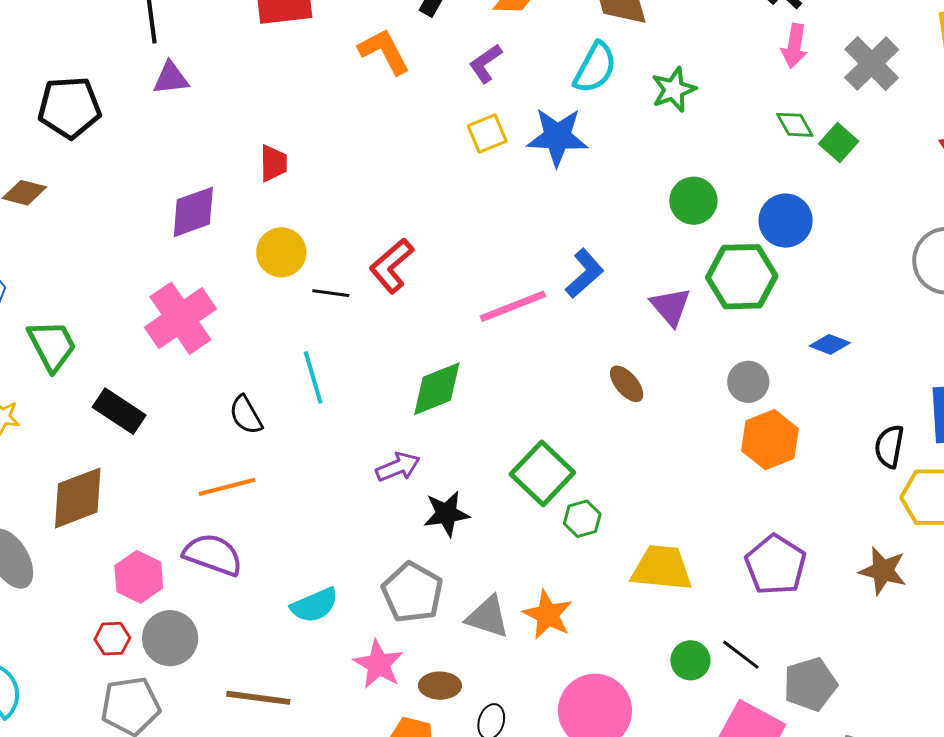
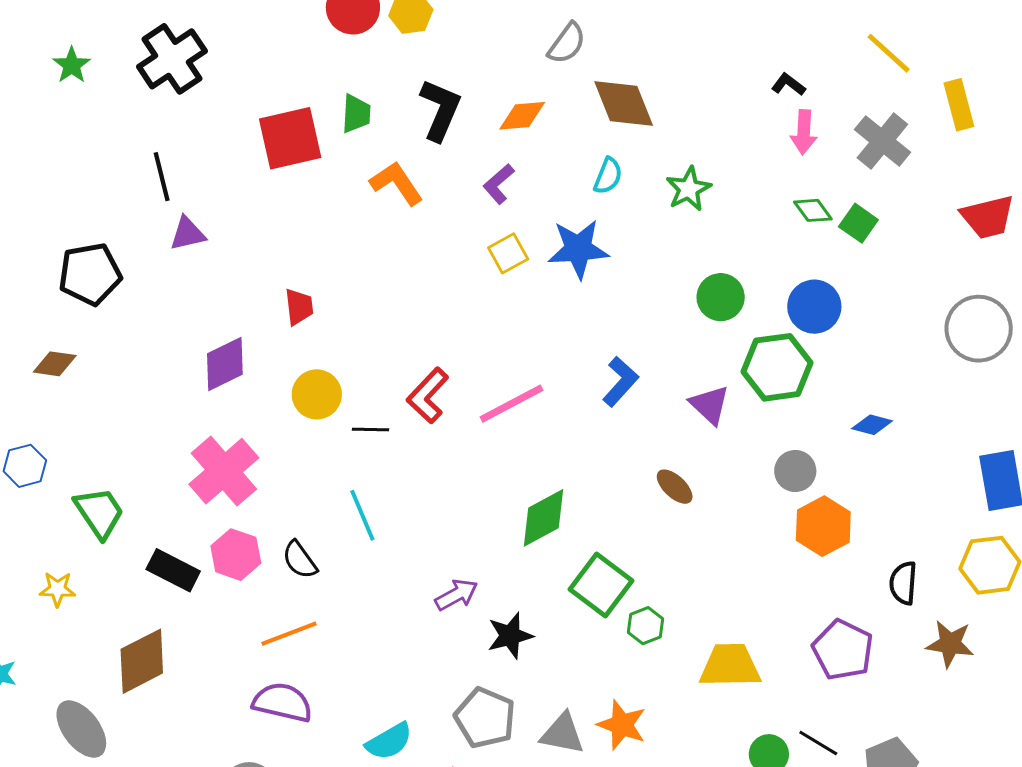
cyan semicircle: (595, 68) -> (608, 176), size x0.7
pink line: (513, 306) -> (512, 404), moved
green diamond: (437, 389) -> (543, 518), moved
black semicircle: (889, 446) -> (903, 583), moved
pink hexagon: (139, 577) -> (236, 555), moved

